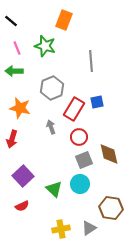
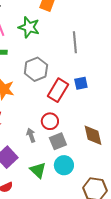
gray arrow: (51, 127) -> (31, 135), moved
red circle: (79, 137) -> (50, 121), moved
gray square: (84, 160) -> (58, 141), moved

